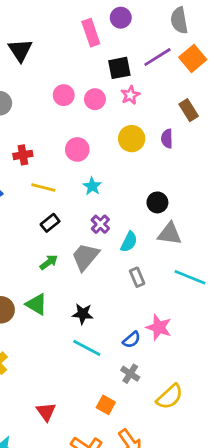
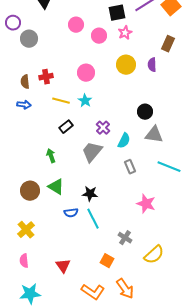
pink circle: (64, 95) -> (76, 25), moved
brown rectangle: (189, 110) -> (168, 44), turned 56
cyan star: (92, 186) -> (85, 101), moved
green arrow: (49, 262) -> (51, 156), moved, turned -72
blue semicircle: (132, 340) -> (71, 213), moved, turned 32
cyan line: (87, 348) -> (93, 219), turned 35

